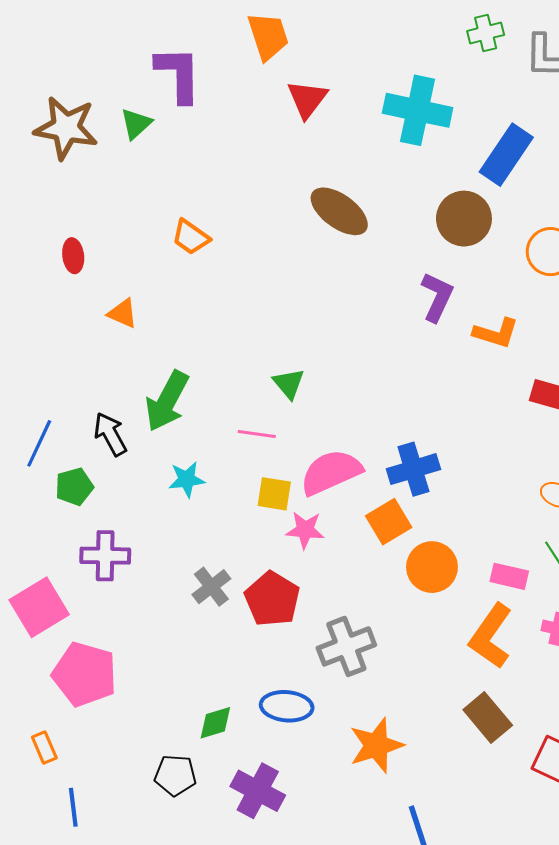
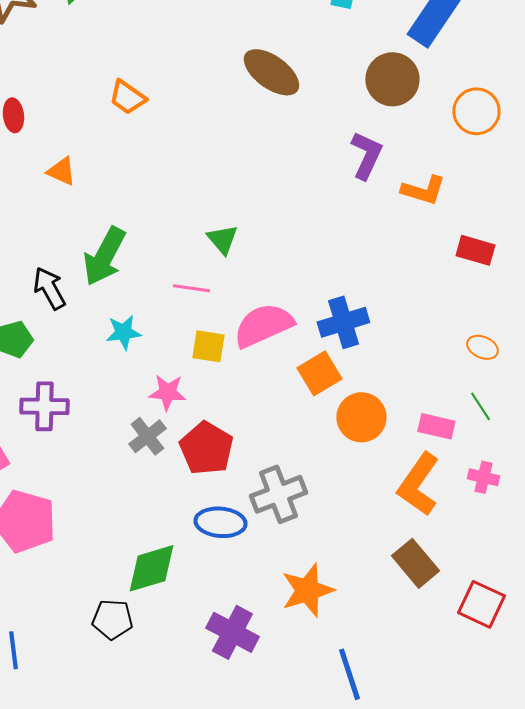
pink star: (305, 530) -> (167, 392), moved
blue ellipse: (287, 706) -> (220, 522), moved
green diamond: (215, 723) -> (151, 568), size x1.5
purple cross: (258, 791) -> (232, 632), moved

